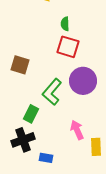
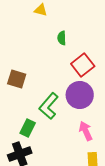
red square: (68, 47) -> (83, 65), moved, turned 35
pink arrow: (77, 130) -> (86, 131), moved

